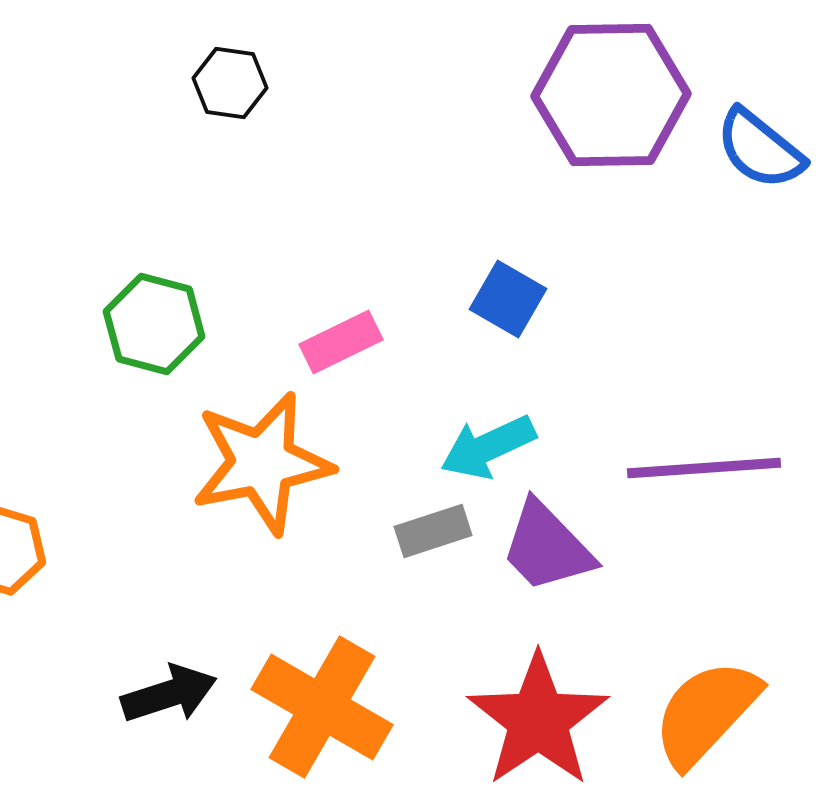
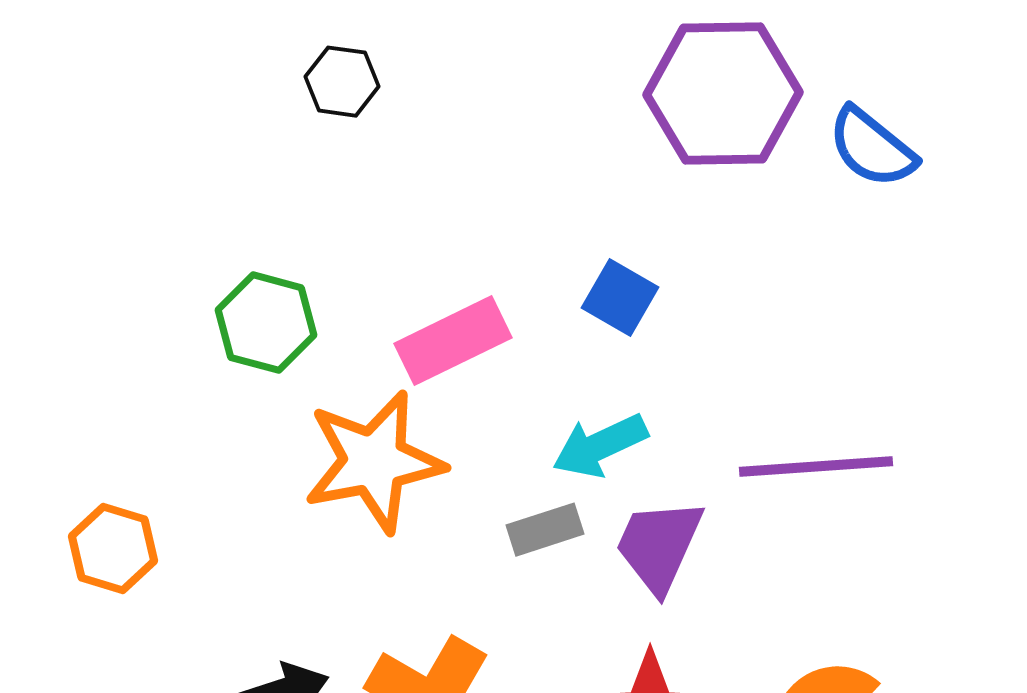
pink rectangle: (341, 342) -> (453, 341), size x1.4
purple trapezoid: (547, 547) -> (659, 546), turned 68

